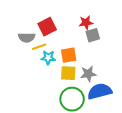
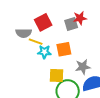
gray square: (93, 35) -> (71, 24), moved
yellow line: (39, 47) -> (36, 42), turned 40
yellow square: (68, 73) -> (56, 76), moved

